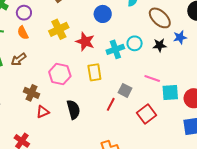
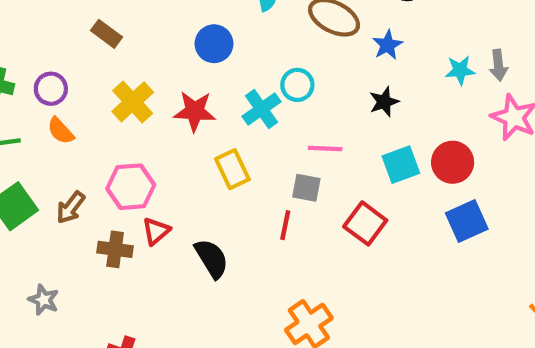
black star: (160, 45) -> (384, 102), moved
brown arrow: (19, 59) -> (71, 208), moved
pink hexagon: (60, 74) -> (131, 187), moved
pink line: (152, 79) -> (325, 148), moved
red triangle: (43, 112) -> (156, 231), moved

